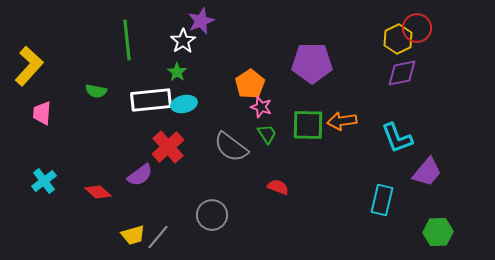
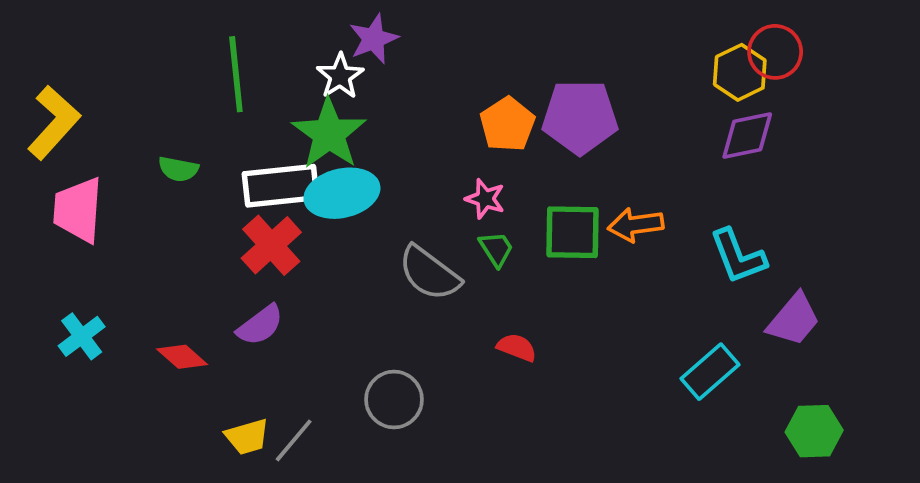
green star: (177, 72) -> (329, 134), size x2.0
orange pentagon: (250, 84) -> (507, 124), moved
cyan ellipse: (184, 104) -> (342, 193), size x1.5
pink trapezoid: (42, 113) -> (78, 210), size x1.5
red cross: (168, 147) -> (271, 245), moved
cyan rectangle: (382, 200) -> (710, 372), turned 36

